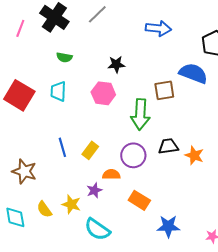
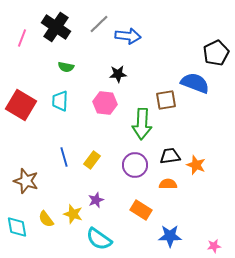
blue arrow: (158, 28) -> (128, 36), moved
orange semicircle: (111, 174) -> (168, 184), moved

